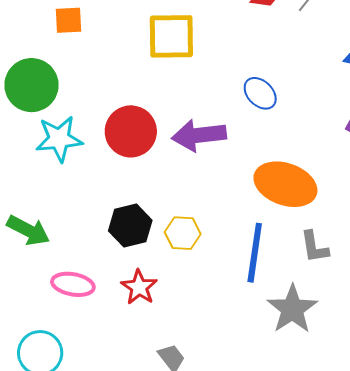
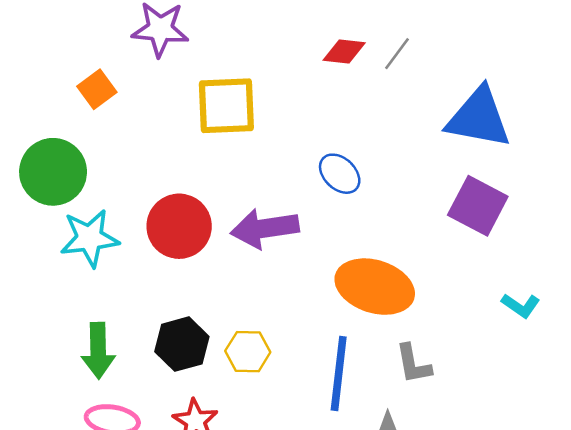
orange square: (68, 20) -> (97, 89), turned -32
green arrow: (28, 230) -> (98, 351), moved, turned 63

